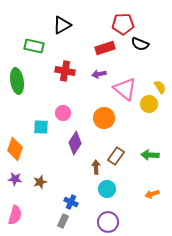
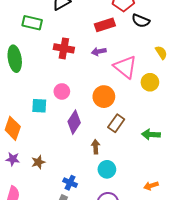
yellow semicircle: (160, 87) -> (161, 53), moved
brown rectangle: (116, 156) -> (116, 123), moved
orange arrow: (152, 194) -> (151, 186), moved

